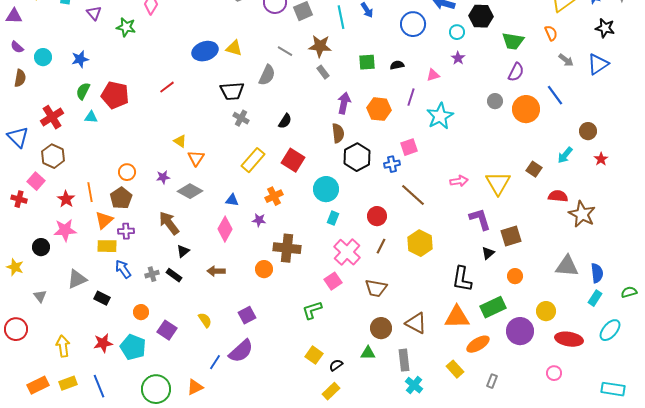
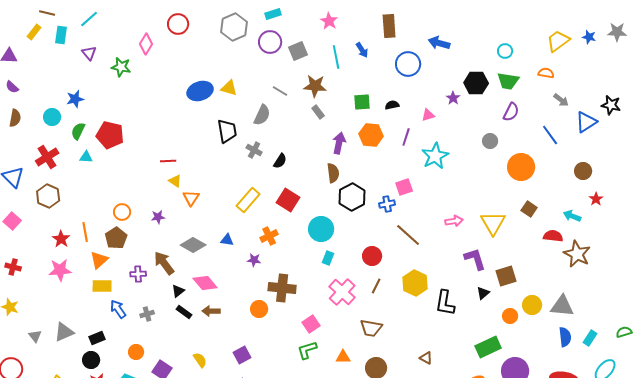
black hexagon: (481, 16) -> (476, 83), moved
black star: (605, 28) -> (611, 105), moved
cyan circle: (457, 32) -> (505, 51), moved
orange semicircle: (551, 33) -> (546, 73), turned -56
cyan circle: (43, 57) -> (52, 117), moved
blue triangle: (598, 64) -> (586, 122), moved
red line: (167, 87) -> (168, 161), moved, turned 35
black trapezoid: (232, 91) -> (227, 131), turned -95
orange hexagon: (379, 109) -> (371, 135), moved
orange circle: (526, 109) -> (521, 167), moved
gray cross: (241, 118) -> (254, 150), moved
cyan arrow: (565, 155) -> (572, 216), moved, turned 72
pink square: (36, 181) -> (12, 221), moved
gray diamond: (190, 191) -> (193, 245), moved
red cross: (19, 199) -> (13, 267), moved
pink diamond: (225, 229) -> (205, 283), moved, turned -70
purple cross: (126, 231) -> (138, 274), moved
black circle: (41, 247) -> (91, 360), moved
blue semicircle: (597, 273) -> (565, 337), moved
black rectangle: (174, 275) -> (184, 312), moved
gray triangle: (77, 279) -> (64, 332), moved
black L-shape: (462, 279) -> (445, 303), moved
pink square: (333, 281) -> (311, 324), moved
black rectangle: (102, 298) -> (97, 338), turned -49
yellow circle: (546, 311) -> (532, 305), moved
orange triangle: (457, 317) -> (343, 357), moved, size x0.6
brown triangle: (416, 323) -> (426, 358), moved, size x0.6

